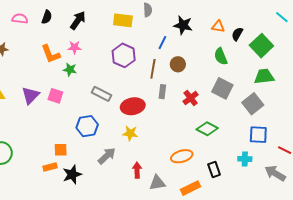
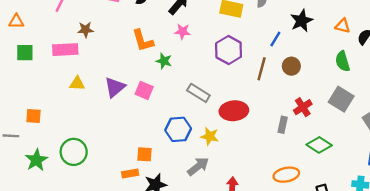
black star: (183, 25) -> (302, 21), turned 30
pink star: (74, 47) -> (182, 31), moved
gray rectangle: (162, 92) -> (283, 125), moved
yellow star: (130, 133) -> (210, 136), moved

